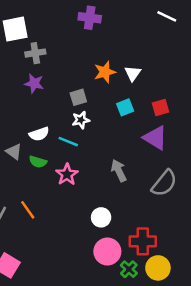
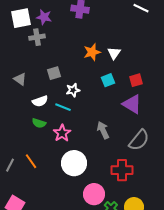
purple star: (34, 83) -> (44, 17), moved
gray square: (78, 97) -> (54, 73), moved
gray triangle: (14, 152) -> (20, 79), moved
white circle: (101, 217) -> (74, 163), moved, size x1.6
red cross: (143, 241) -> (122, 170), moved

